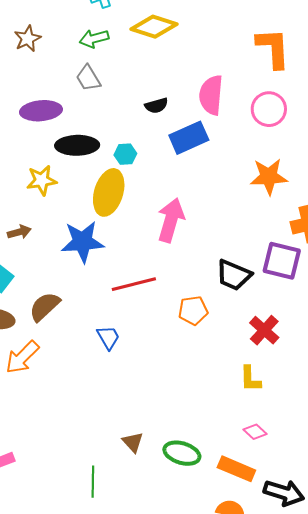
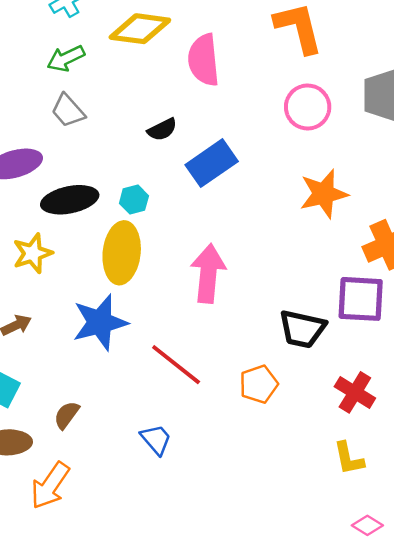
pink semicircle: (211, 95) -> (204, 60), moved
red line: (134, 284) -> (176, 365), turned 63
brown semicircle: (44, 307) -> (67, 415), size x0.7

